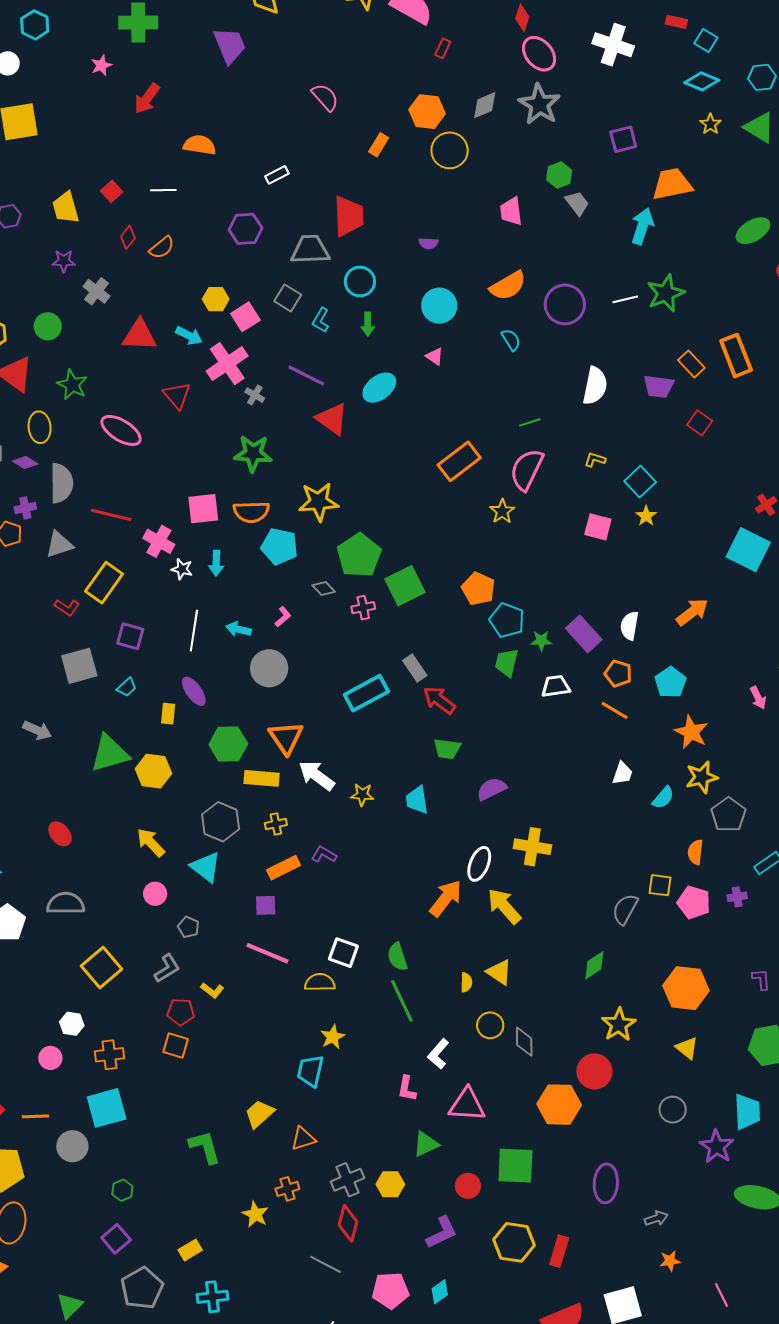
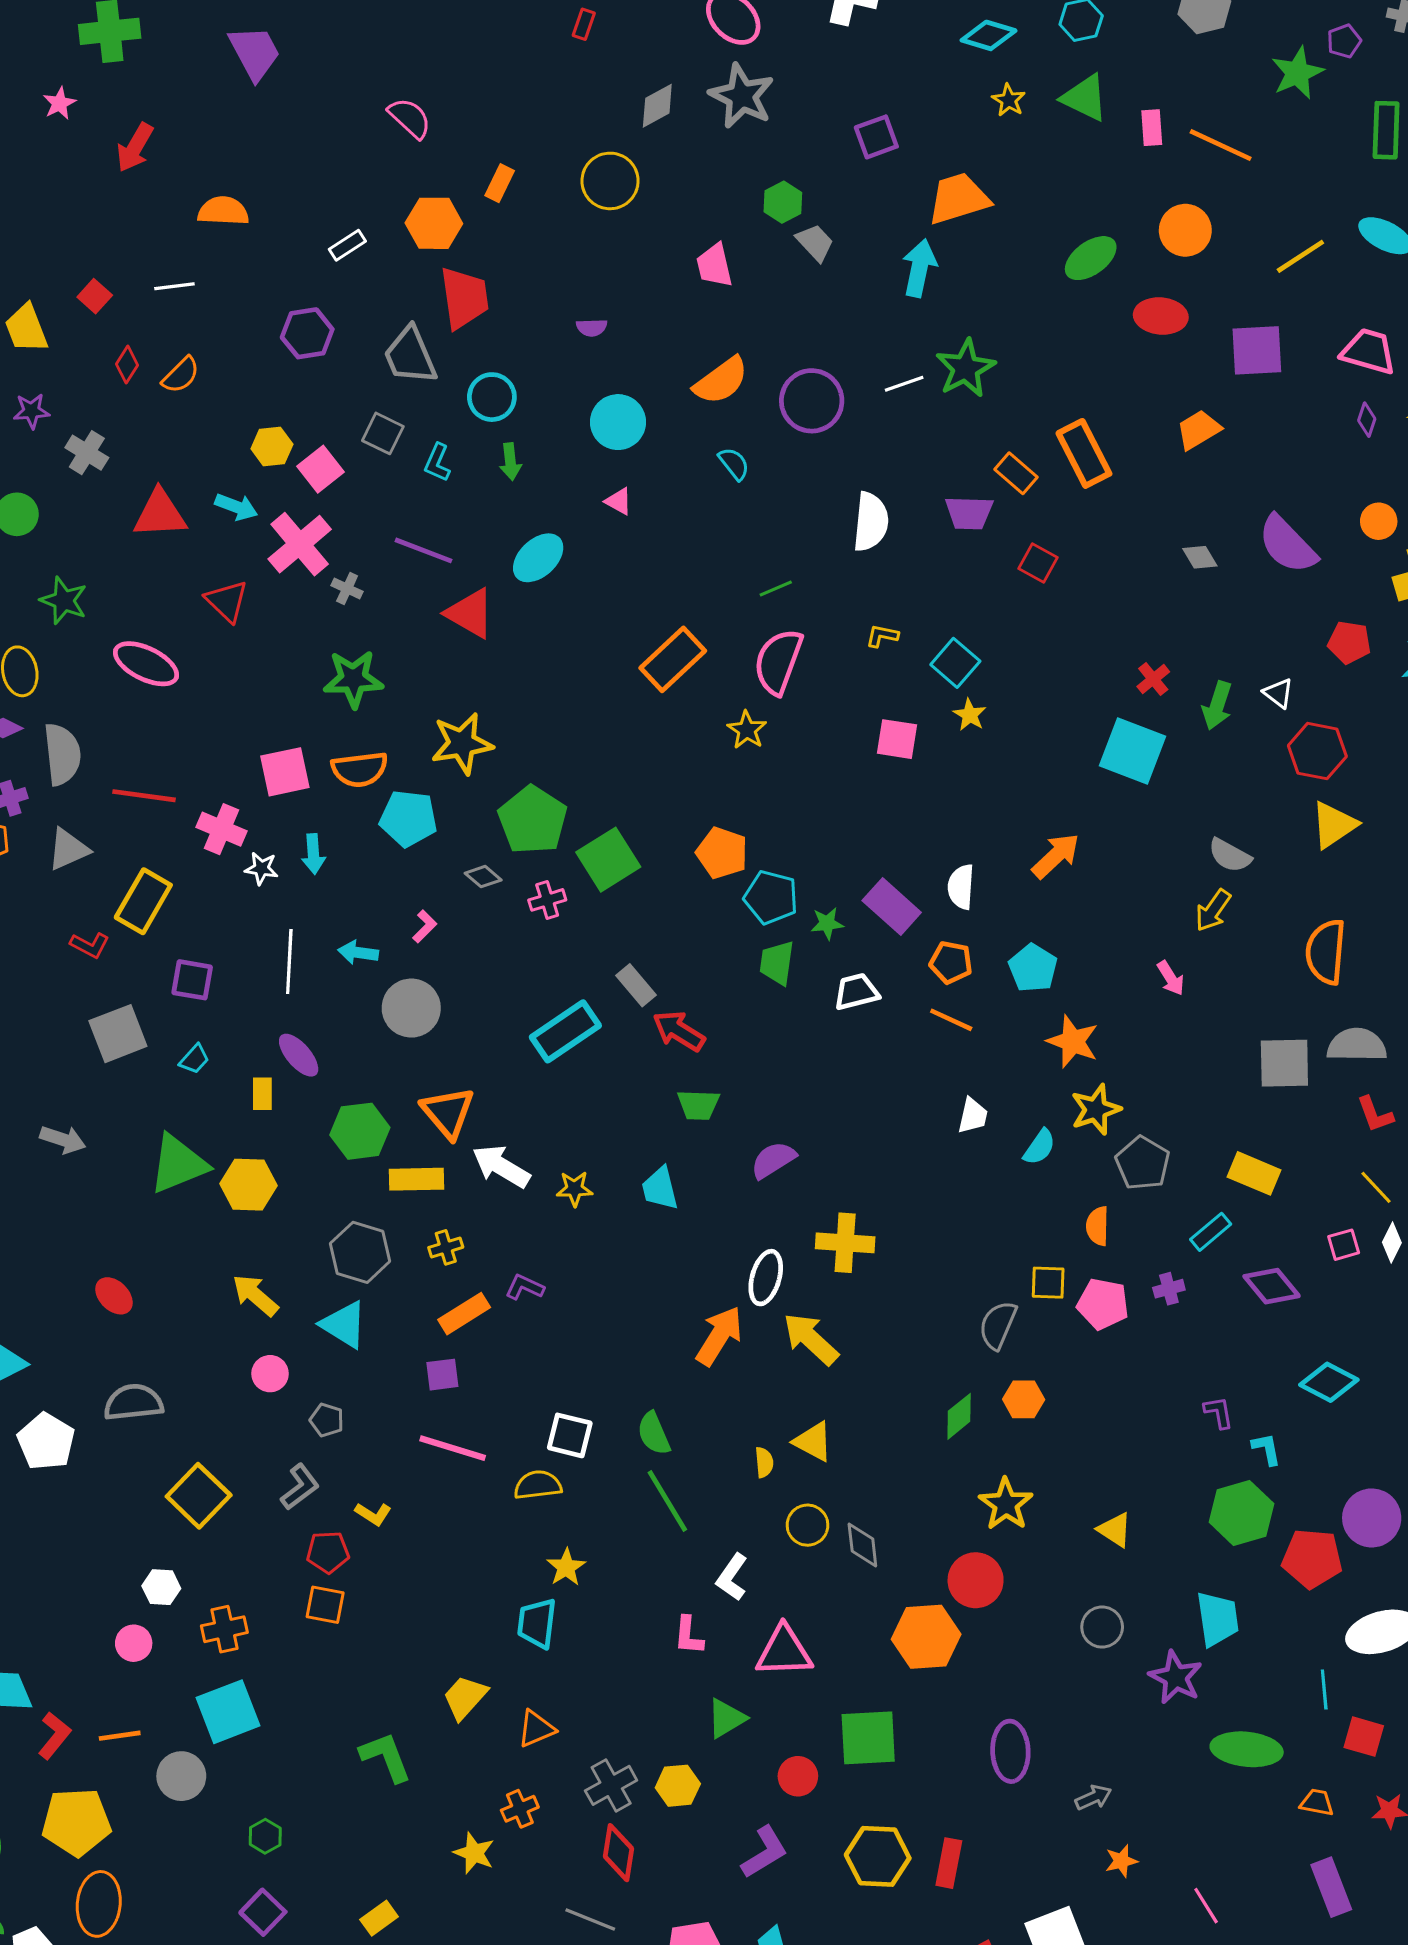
orange hexagon: (427, 112) -> (434, 223), moved
gray trapezoid: (310, 250) -> (410, 356), turned -105
orange hexagon: (686, 988) -> (1024, 1399), moved, size x0.6

